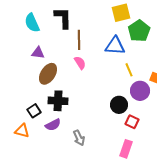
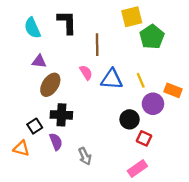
brown line: (79, 40) -> (97, 45), moved
blue triangle: (115, 46) -> (112, 79), moved
purple semicircle: (53, 125) -> (56, 142), turned -84
pink rectangle: (126, 149) -> (137, 168), turned 36

